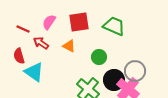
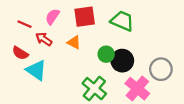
red semicircle: (19, 56) -> (20, 53), turned -42
gray circle: (135, 71) -> (161, 69), moved
black circle: (114, 80) -> (122, 61), moved

